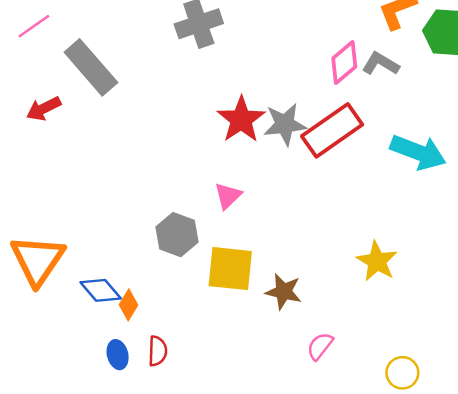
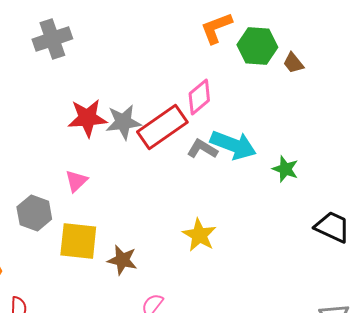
pink diamond: (344, 63) -> (199, 97), moved
gray L-shape: (381, 64) -> (202, 149), moved
red star: (241, 119) -> (87, 118), turned 30

